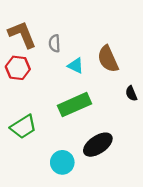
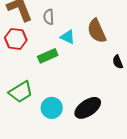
green rectangle: (75, 105) -> (48, 56), moved, size x0.7
cyan circle: (62, 162) -> (52, 108), moved

